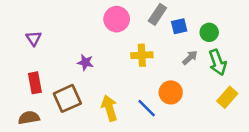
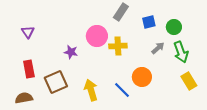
gray rectangle: (157, 14) -> (121, 12), moved
pink circle: (117, 19) -> (97, 36), moved
yellow rectangle: (227, 97) -> (189, 81), turned -72

